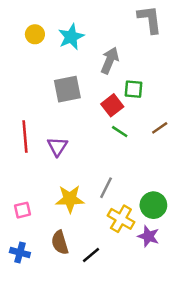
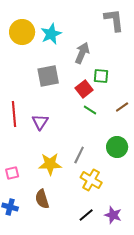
yellow circle: (35, 34) -> (22, 32), size x1.6
green circle: (153, 205) -> (117, 147), moved
purple star: (148, 236) -> (113, 215), moved
black line: (91, 255) -> (86, 215), moved

